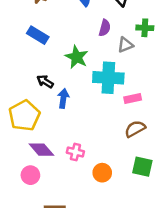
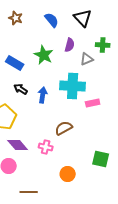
blue rectangle: (38, 35) -> (15, 63), moved
green star: (77, 57) -> (44, 55), moved
blue arrow: (63, 98) -> (43, 95), moved
brown semicircle: (135, 129) -> (64, 128), moved
orange circle: (102, 173) -> (68, 174), moved

